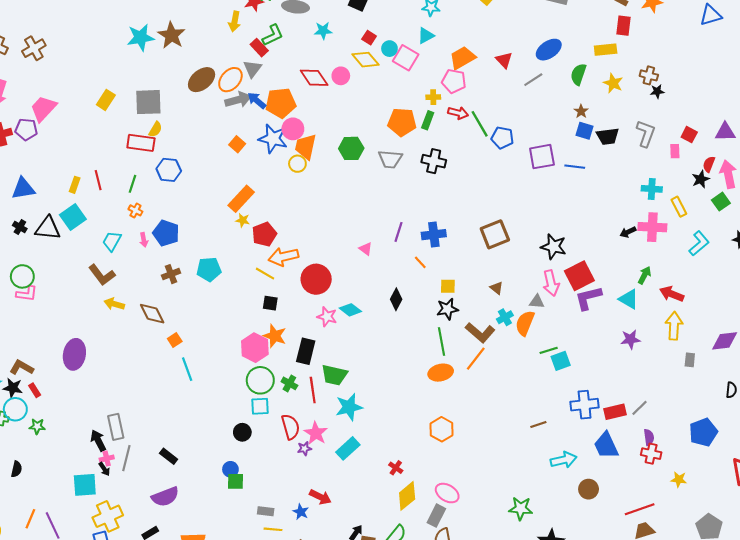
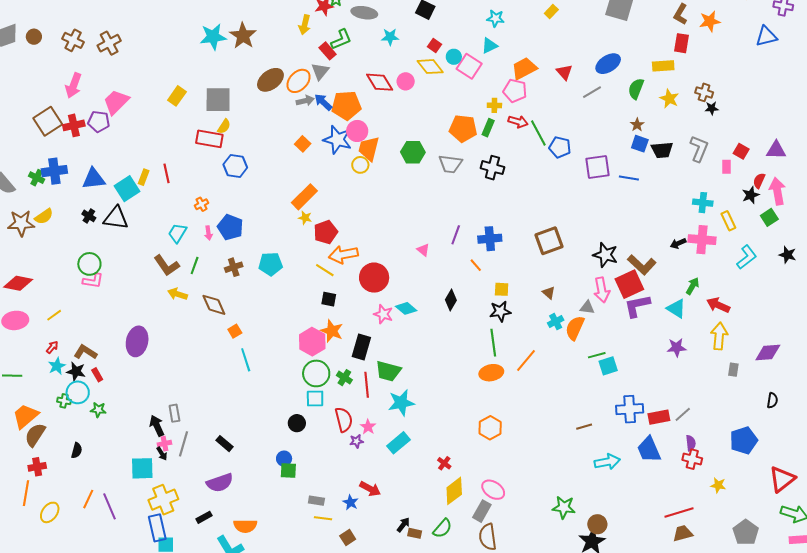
gray arrow: (238, 100) -> (305, 101), size x0.7
green line: (132, 184) -> (195, 265), moved
orange cross: (135, 210) -> (202, 204), turned 32
cyan square: (73, 217) -> (127, 189), moved
brown L-shape: (480, 333) -> (642, 265), moved
gray rectangle: (116, 427) -> (174, 413), size x0.7
pink star: (316, 433) -> (368, 427), size x0.7
brown circle: (589, 489) -> (597, 524), moved

